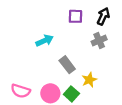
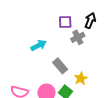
gray cross: (99, 40) -> (78, 37), moved

